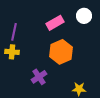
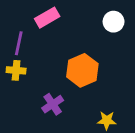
pink rectangle: (55, 23) -> (47, 18), moved

